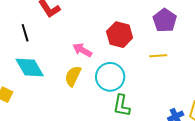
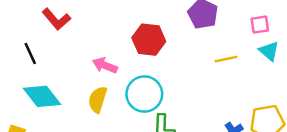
yellow line: (158, 56) -> (226, 59), moved

